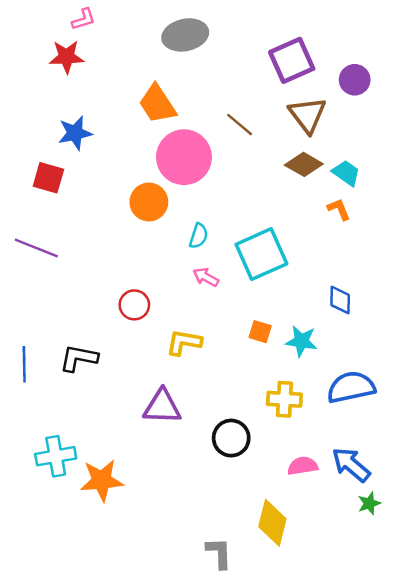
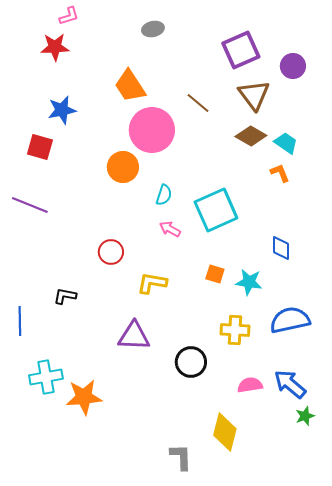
gray ellipse: (185, 35) -> (153, 29), size x0.6
black L-shape: (79, 358) -> (65, 296), size x0.7
blue line: (24, 364) -> (20, 321), moved

